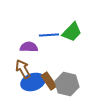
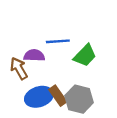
green trapezoid: (72, 32) -> (85, 55), moved
brown arrow: (23, 69) -> (19, 68), moved

